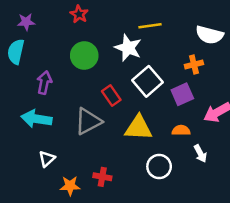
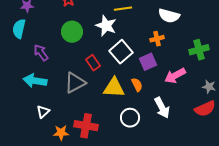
purple arrow: (44, 83) -> (41, 53), turned -48
orange semicircle: (181, 130) -> (137, 85), moved, turned 64
white arrow: (200, 154) -> (162, 108), size x1.5
red cross: (102, 177) -> (86, 126), size x1.6

